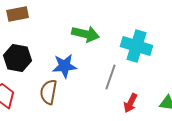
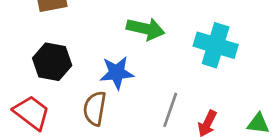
gray line: (111, 77) -> (170, 110), moved

